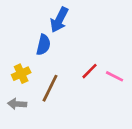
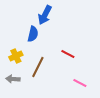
red line: (89, 71) -> (68, 54), turned 72
pink line: (114, 76) -> (80, 83), moved

